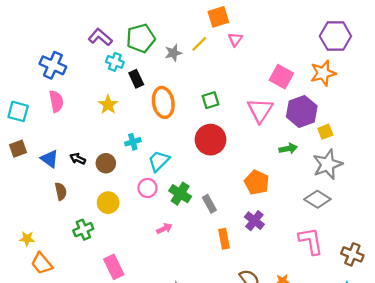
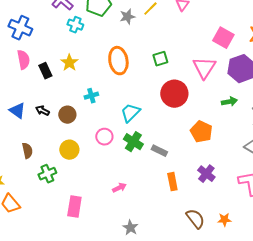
black rectangle: (136, 79) -> (45, 71), moved
red circle: (211, 140) -> (174, 94), moved
cyan trapezoid: (159, 161) -> (130, 113), moved
brown semicircle: (61, 191) -> (27, 151), moved
gray rectangle: (209, 204) -> (159, 151), turned -35
purple cross: (254, 221) -> (206, 174), moved
pink arrow: (164, 229) -> (119, 188), moved
pink rectangle: (114, 267) -> (74, 207), turned 35

